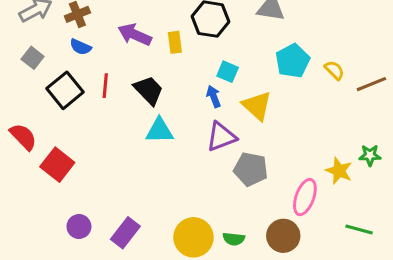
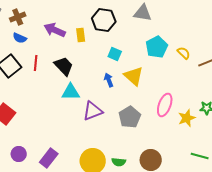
blue arrow: (214, 96) -> (109, 80), moved
purple triangle: (221, 137) -> (93, 111), moved
gray pentagon: (251, 169) -> (130, 117), turned 30
yellow star: (339, 171) -> (187, 118), turned 30
pink ellipse: (305, 197) -> (165, 105), moved

